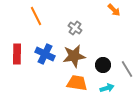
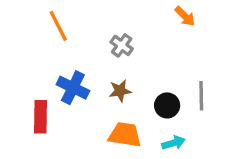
red rectangle: (17, 54) -> (40, 117), moved
brown star: (74, 56) -> (120, 91), size x0.6
gray line: (127, 69) -> (201, 96), moved, turned 30

